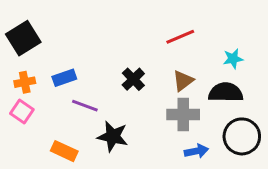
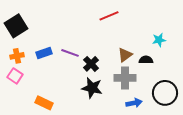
red line: (180, 37) -> (109, 16), moved
black cross: (133, 79) -> (91, 64), moved
black semicircle: (226, 92) -> (146, 60), moved, size x0.6
purple line: (85, 106) -> (70, 53), moved
black star: (113, 136) -> (92, 88), moved

